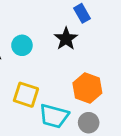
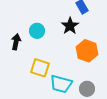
orange hexagon: (87, 88) -> (87, 51), moved

